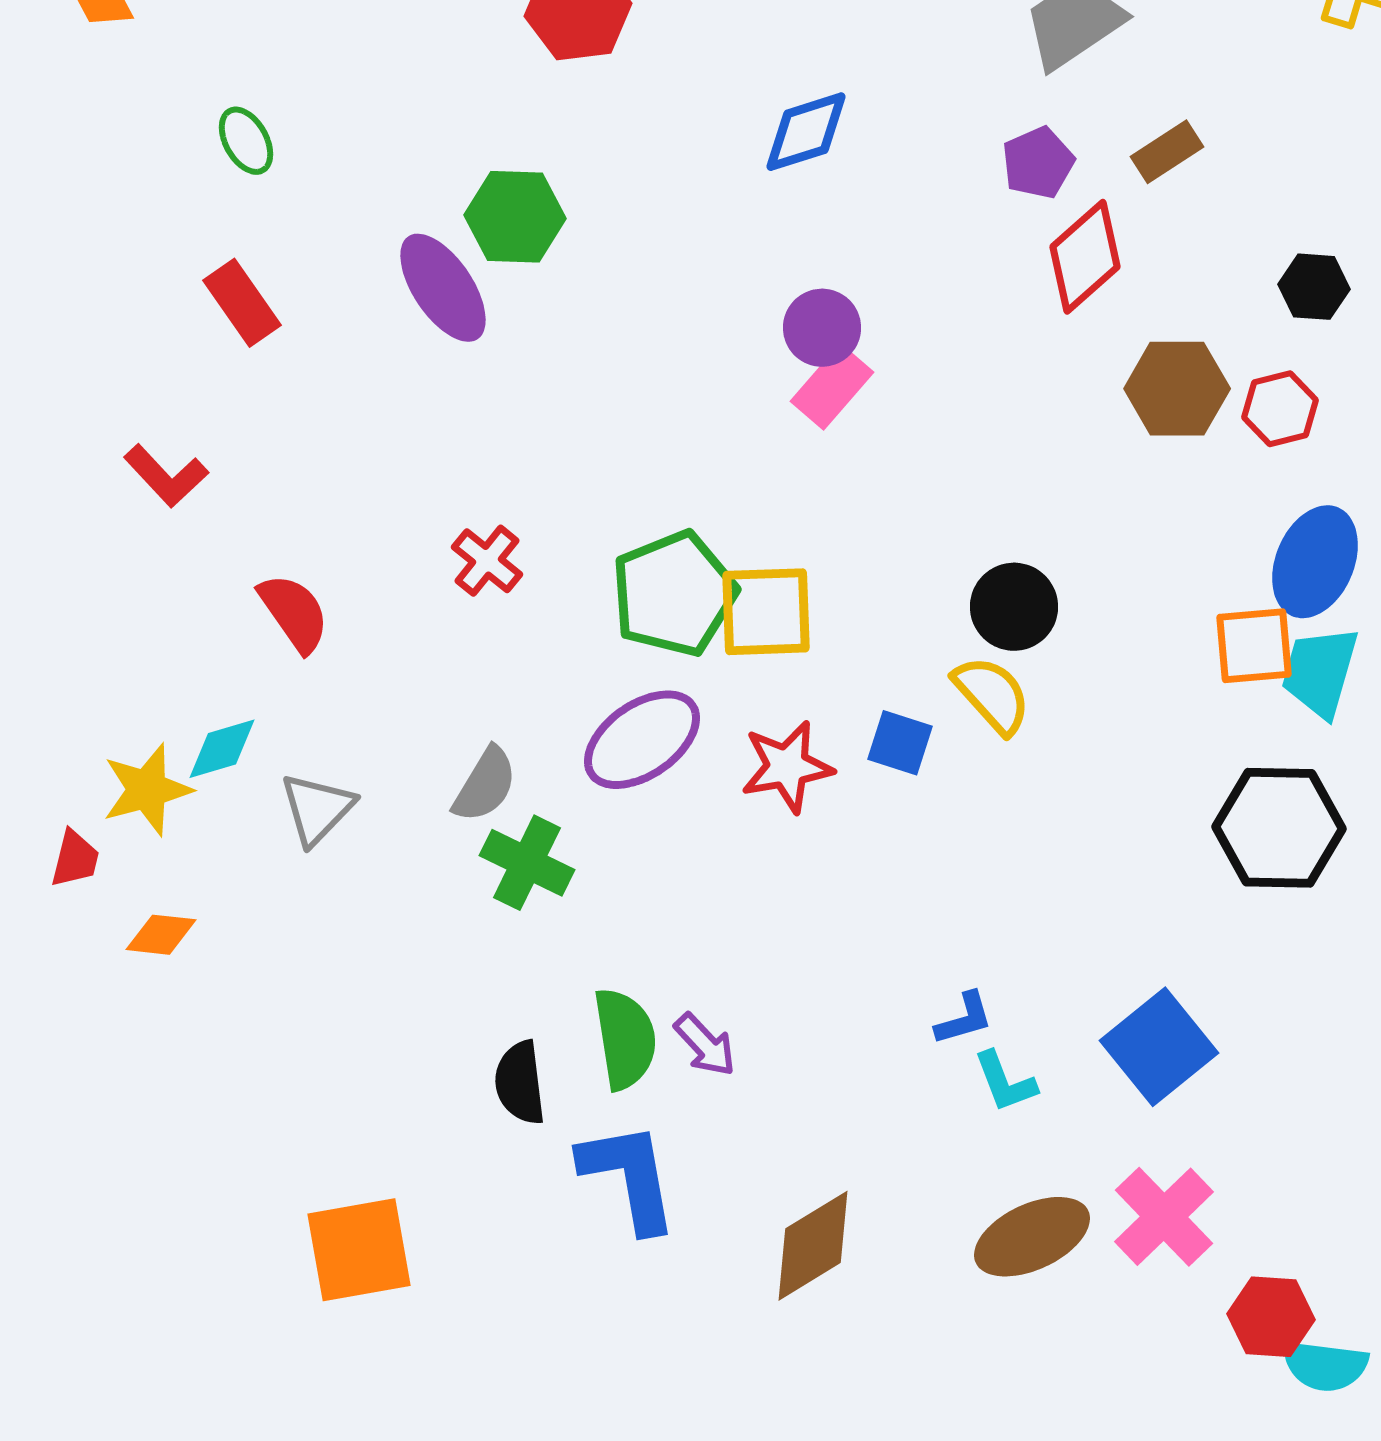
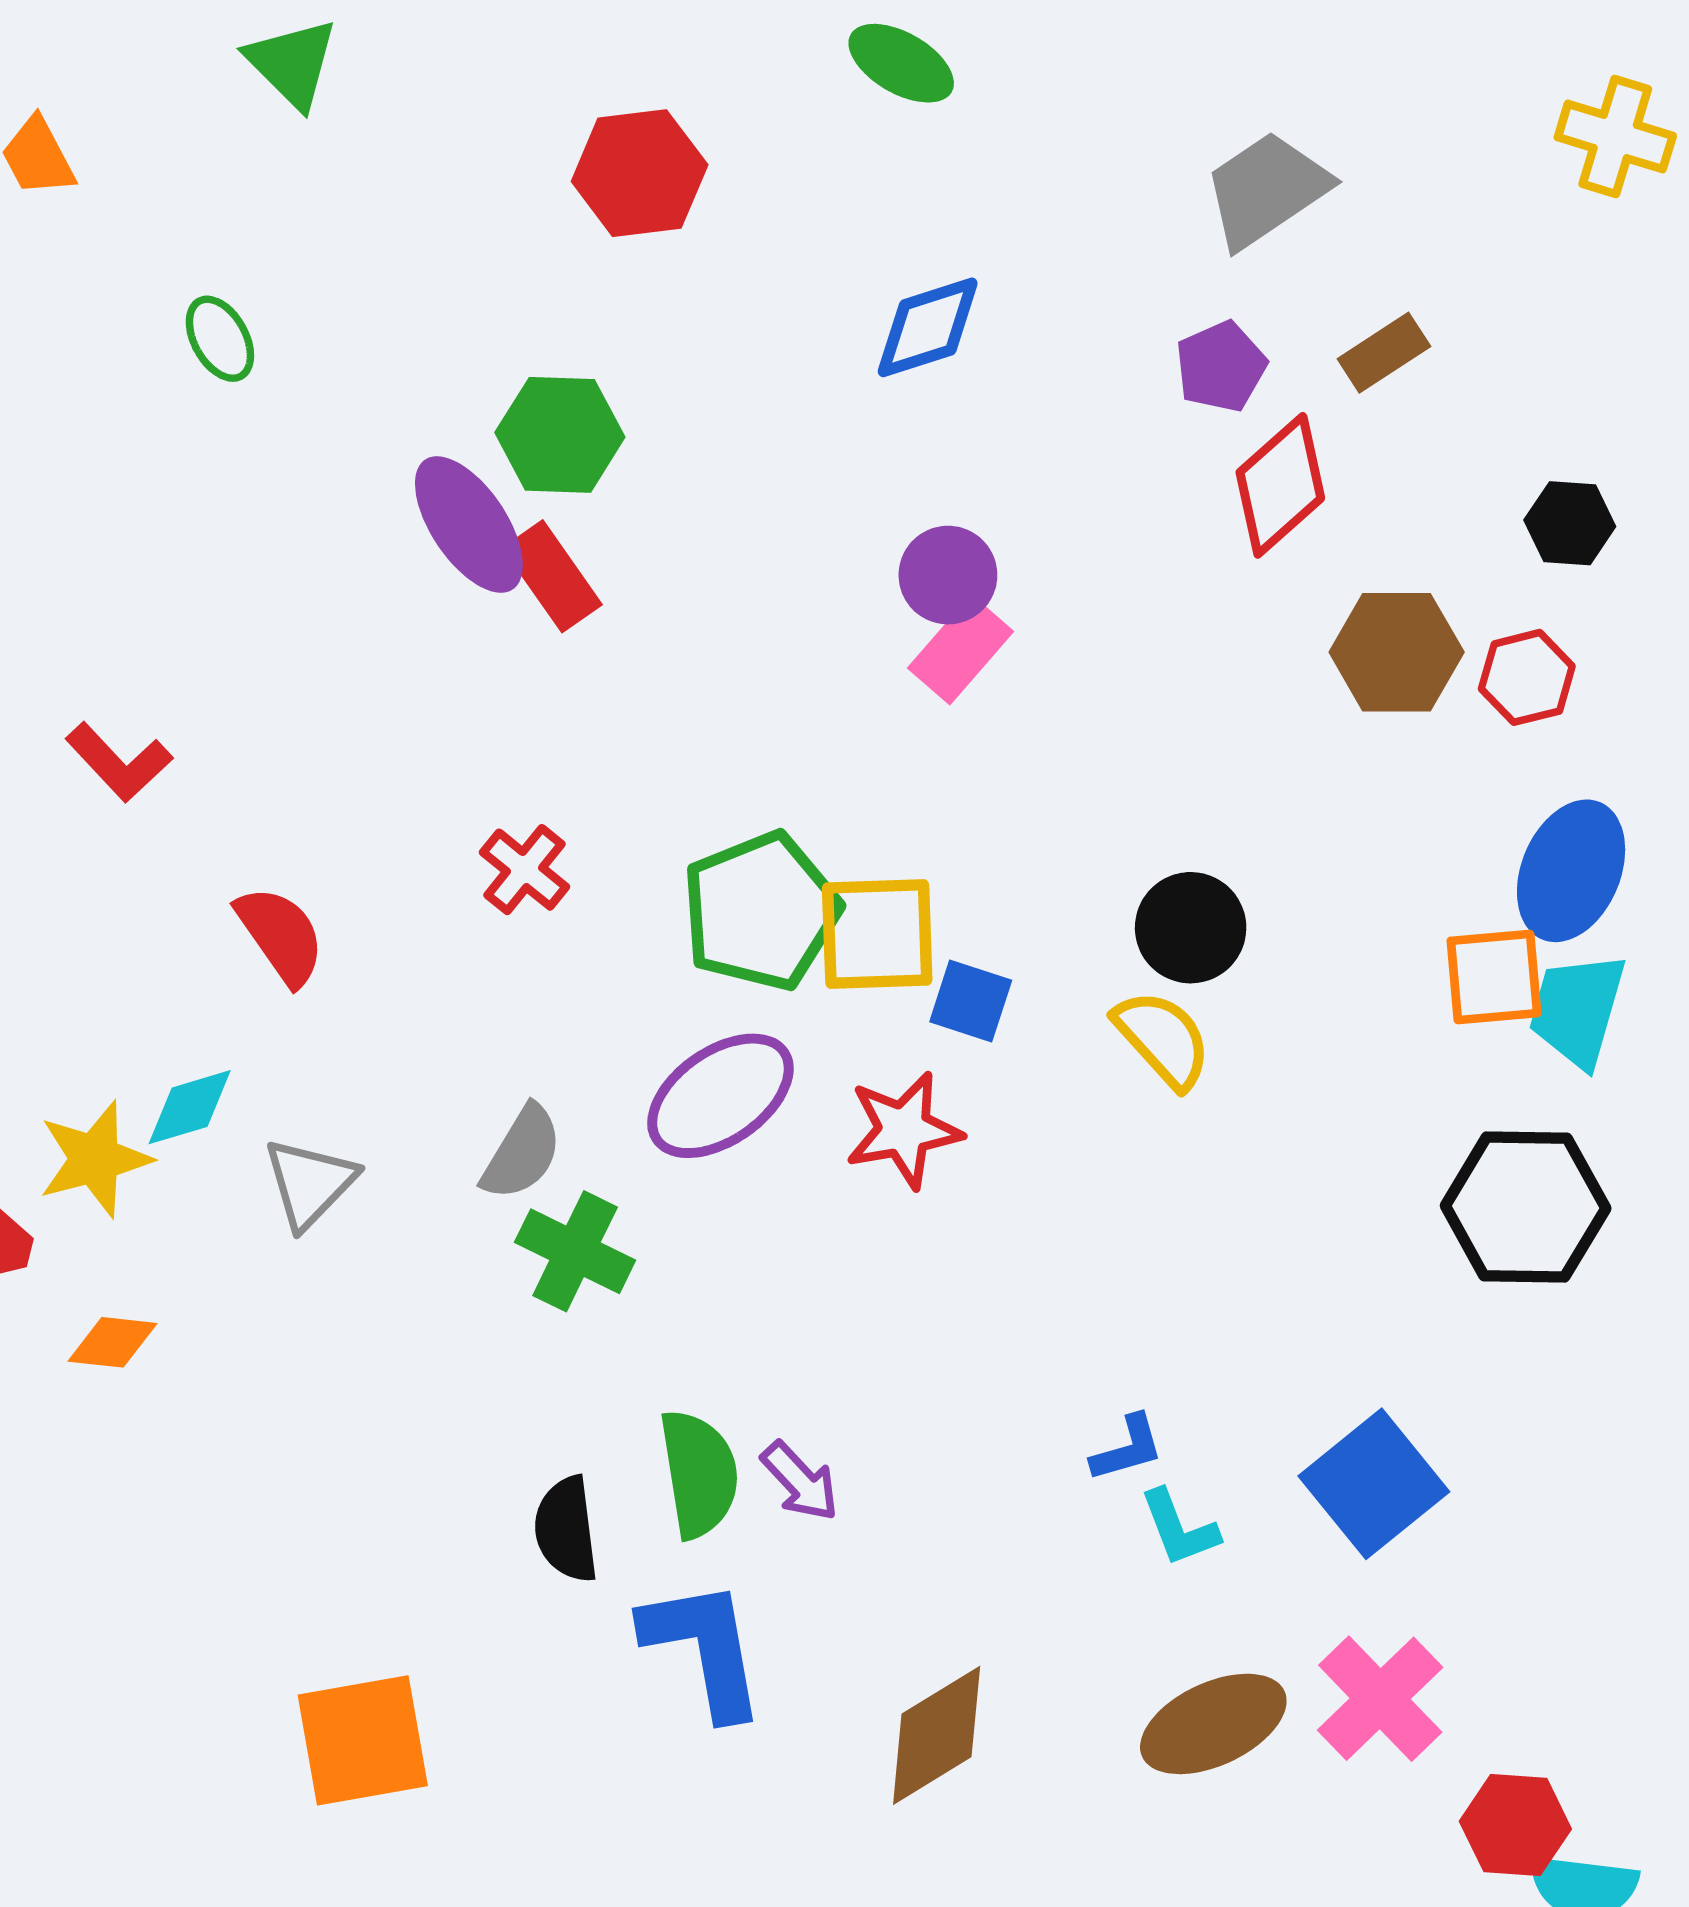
red rectangle: (242, 303) -> (552, 576), moved
blue square: (900, 743) -> (971, 1001), moved

